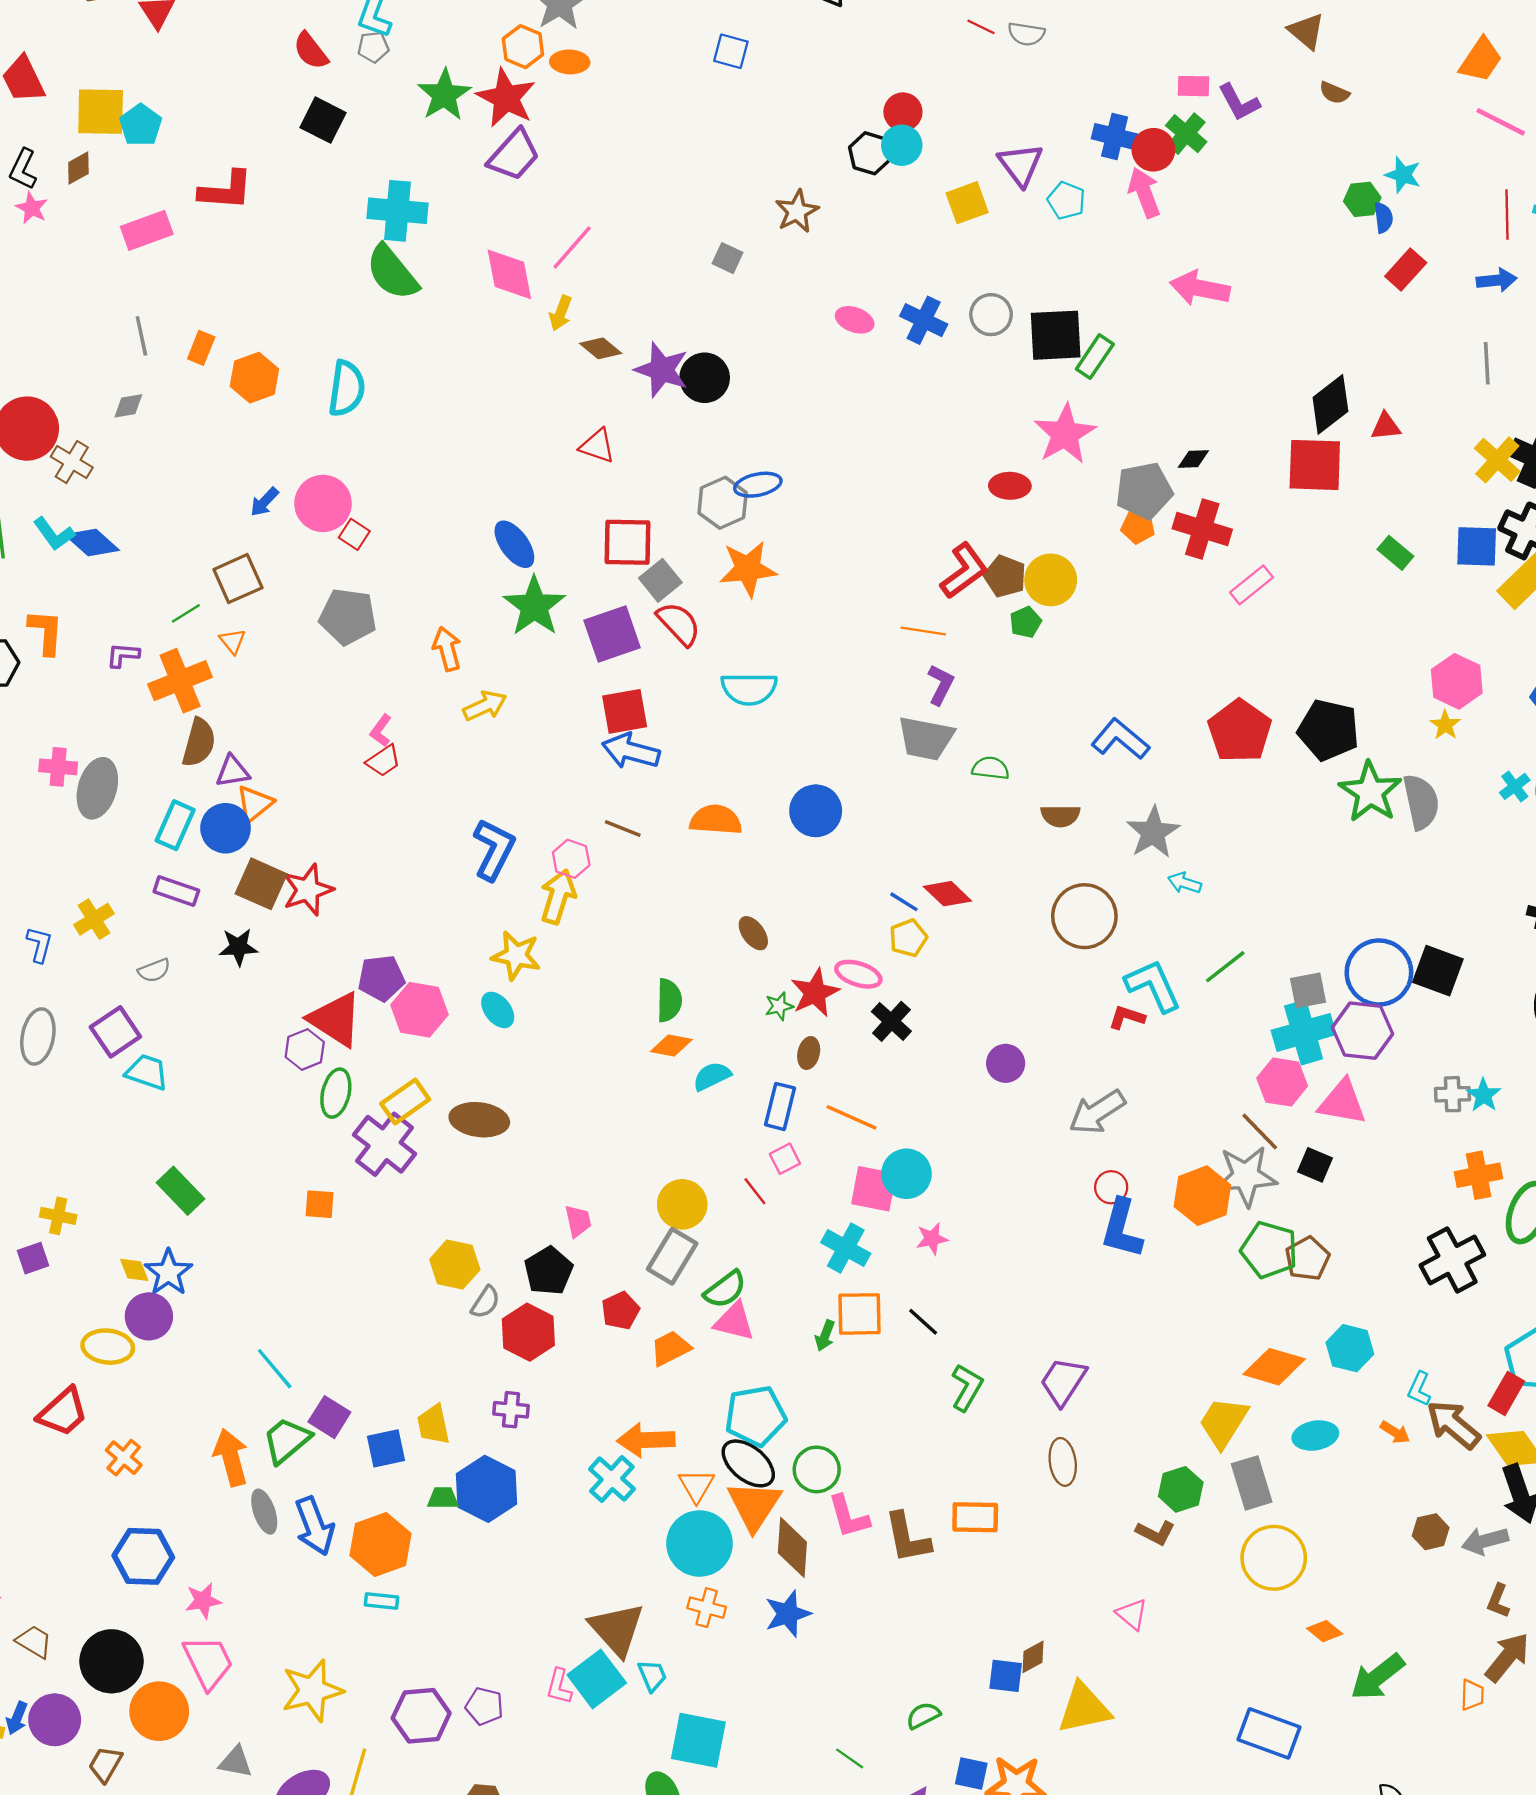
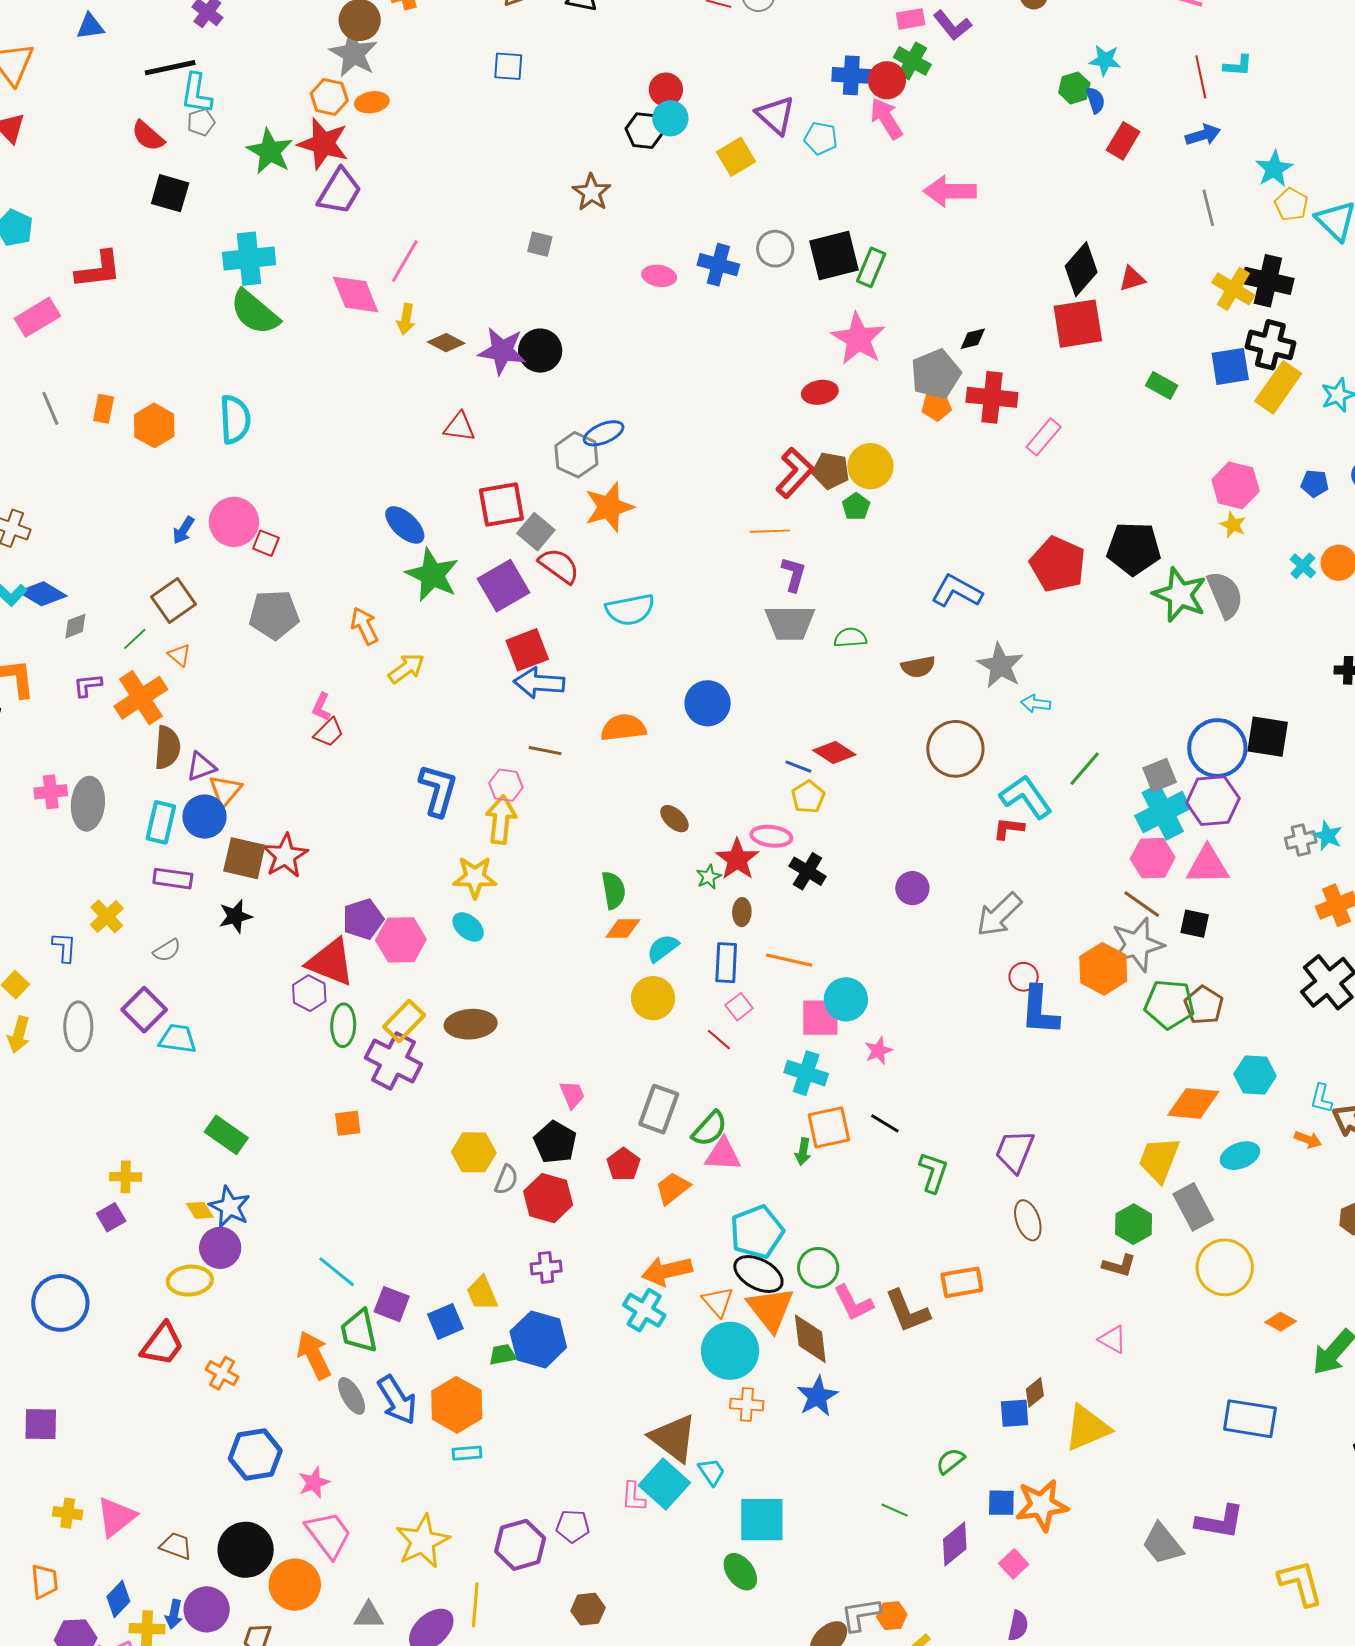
gray diamond: (128, 406) -> (75, 626), moved
yellow circle: (682, 1204) -> (653, 998), moved
green trapezoid: (287, 1440) -> (359, 1331), turned -51

